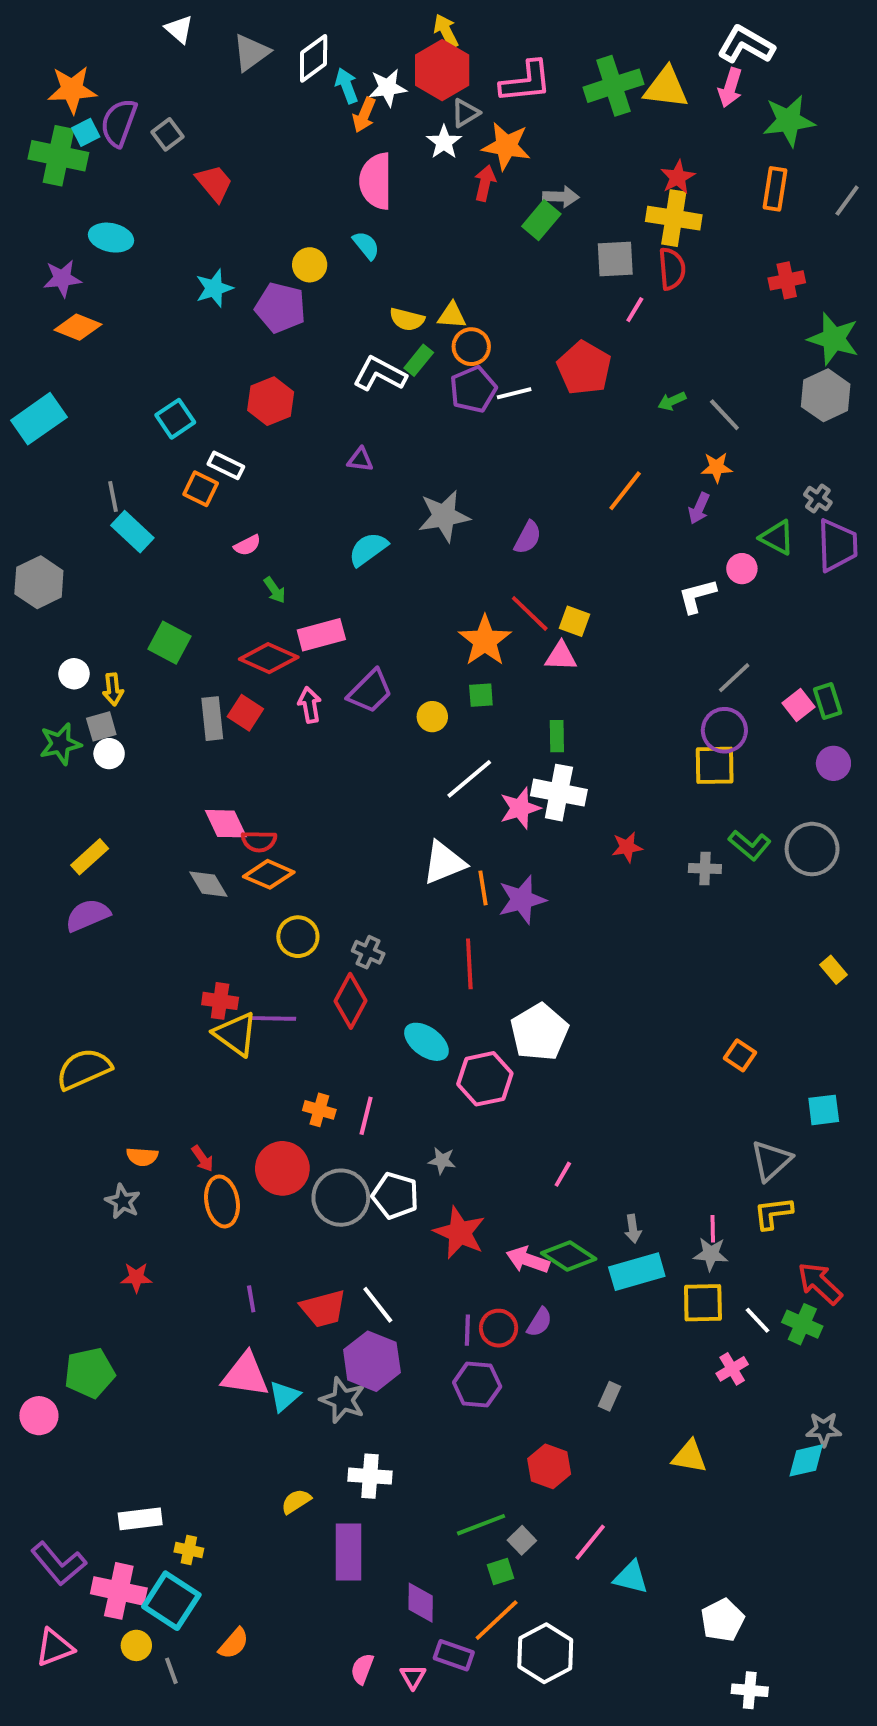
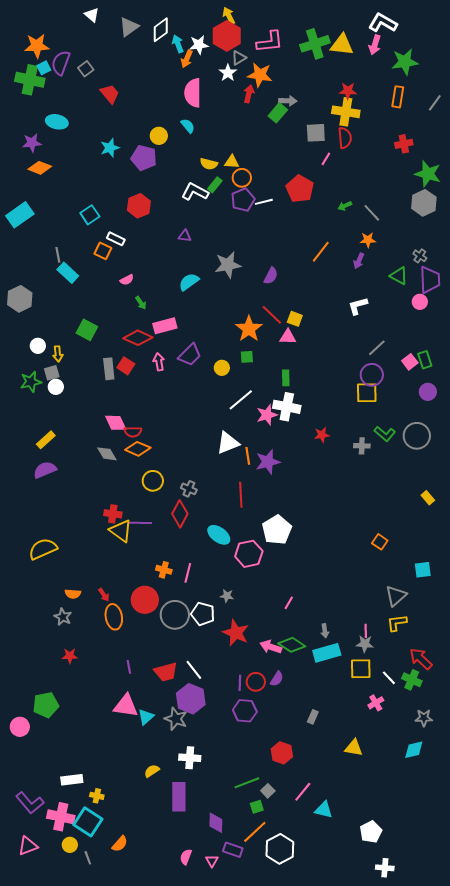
red star: (678, 177) -> (348, 91), turned 30
pink circle: (742, 569) -> (420, 302), moved
gray star: (824, 1429) -> (424, 718), moved

